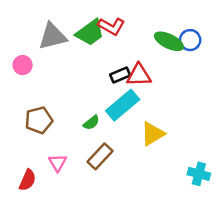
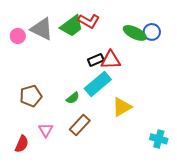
gray triangle: (53, 36) -> (42, 29), turned 40
pink circle: (23, 65) -> (18, 36), moved

